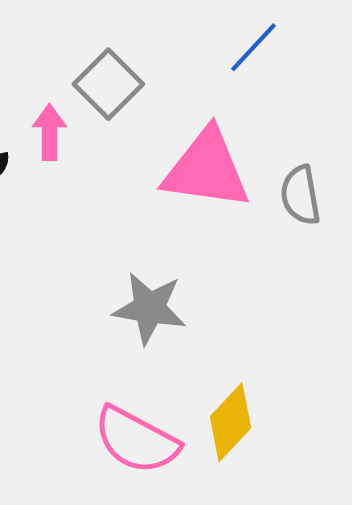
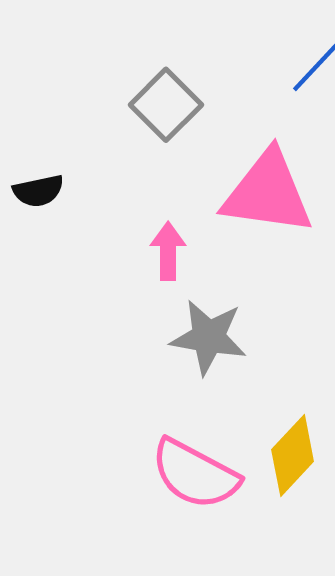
pink arrow: (49, 132) -> (168, 251), moved

